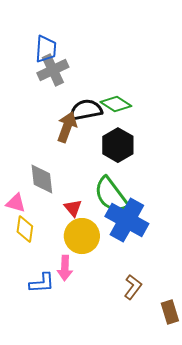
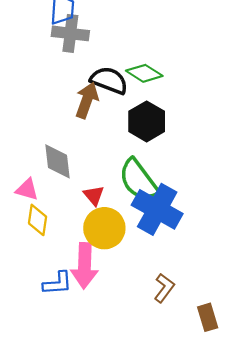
gray cross: (53, 70) -> (70, 33), turned 32
black semicircle: (86, 110) -> (109, 80), turned 32
pink arrow: (65, 268) -> (84, 266), size x1.5

